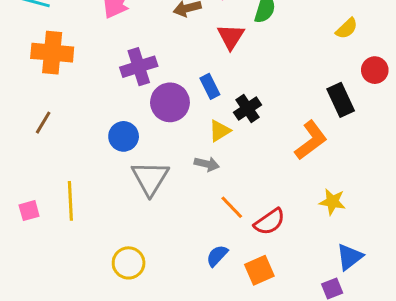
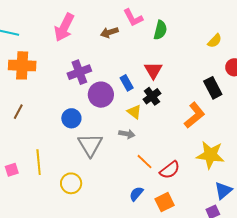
red triangle: (231, 37) -> (153, 70), moved
yellow triangle: (220, 131) -> (134, 112), turned -49
yellow star: (332, 202) -> (210, 155), size x1.6
yellow circle: (129, 263) -> (71, 183), moved

